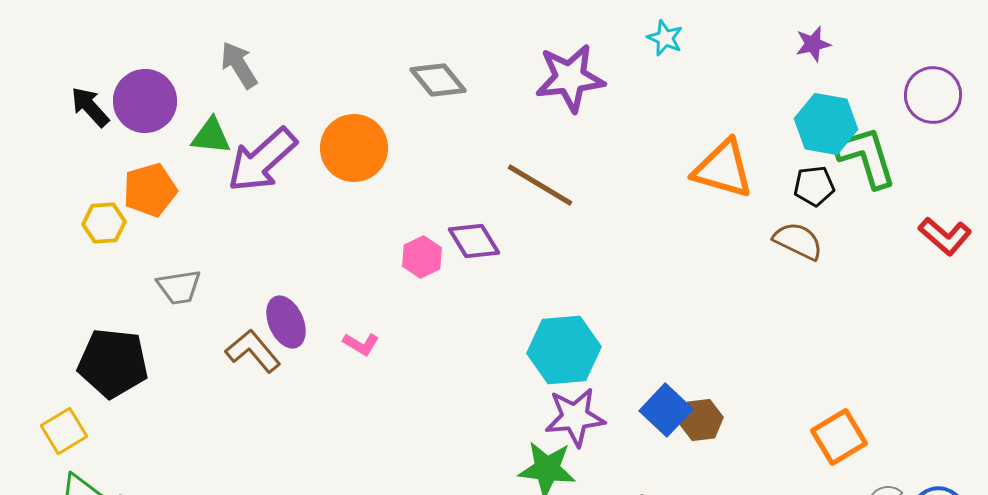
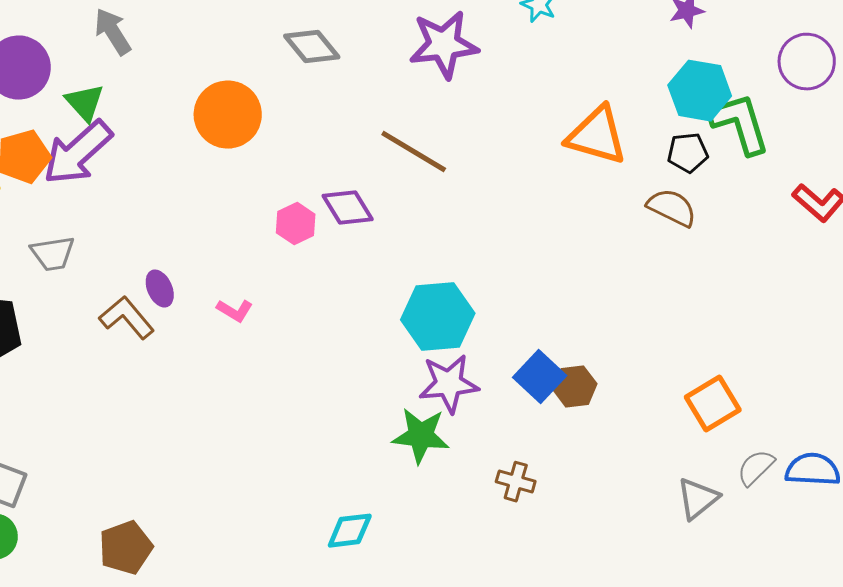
green triangle: (211, 136) -> (85, 103), turned 42
purple arrow: (262, 160) -> (78, 153), moved
purple ellipse: (286, 322) -> (160, 289), size x0.7

